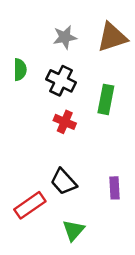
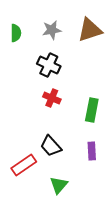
green semicircle: (20, 70) -> (16, 33), moved
green rectangle: (106, 99) -> (92, 110), moved

